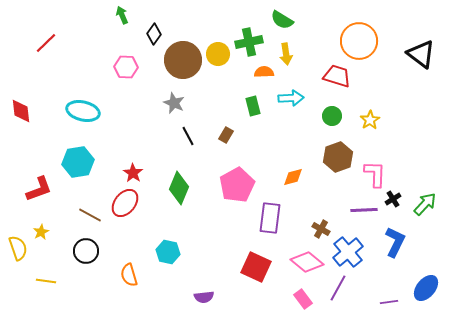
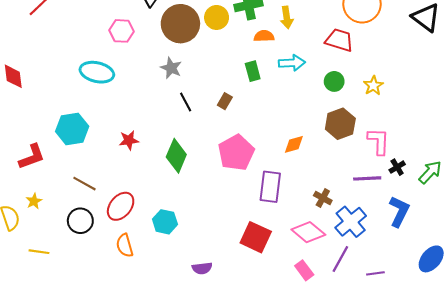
cyan ellipse: (83, 111) -> (97, 72), moved
red star: (133, 173) -> (129, 140), turned 30
red ellipse: (125, 203) -> (121, 206), moved
purple line: (389, 302) -> (375, 273), moved

